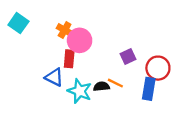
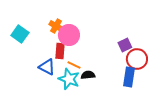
cyan square: (18, 23) -> (20, 34), moved
purple square: (128, 56) -> (125, 45), moved
orange line: (115, 83) -> (74, 65), moved

